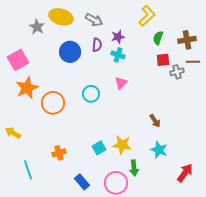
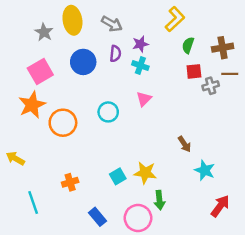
yellow ellipse: (61, 17) -> (72, 20), turned 65
pink square: (18, 60) -> (40, 71), moved
cyan star: (159, 150) -> (205, 170), moved

